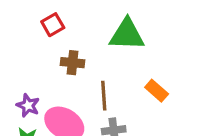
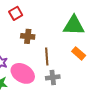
green triangle: (127, 35) -> (74, 25), moved

